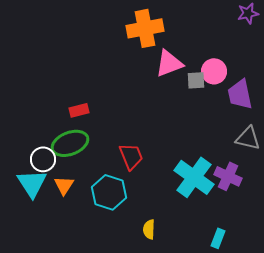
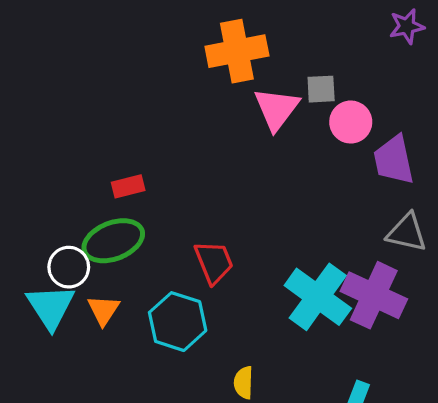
pink triangle: (169, 63) -> (277, 109), turned -32
gray square: (196, 80) -> (321, 89), moved
purple cross: (228, 176) -> (374, 295), size x1.4

